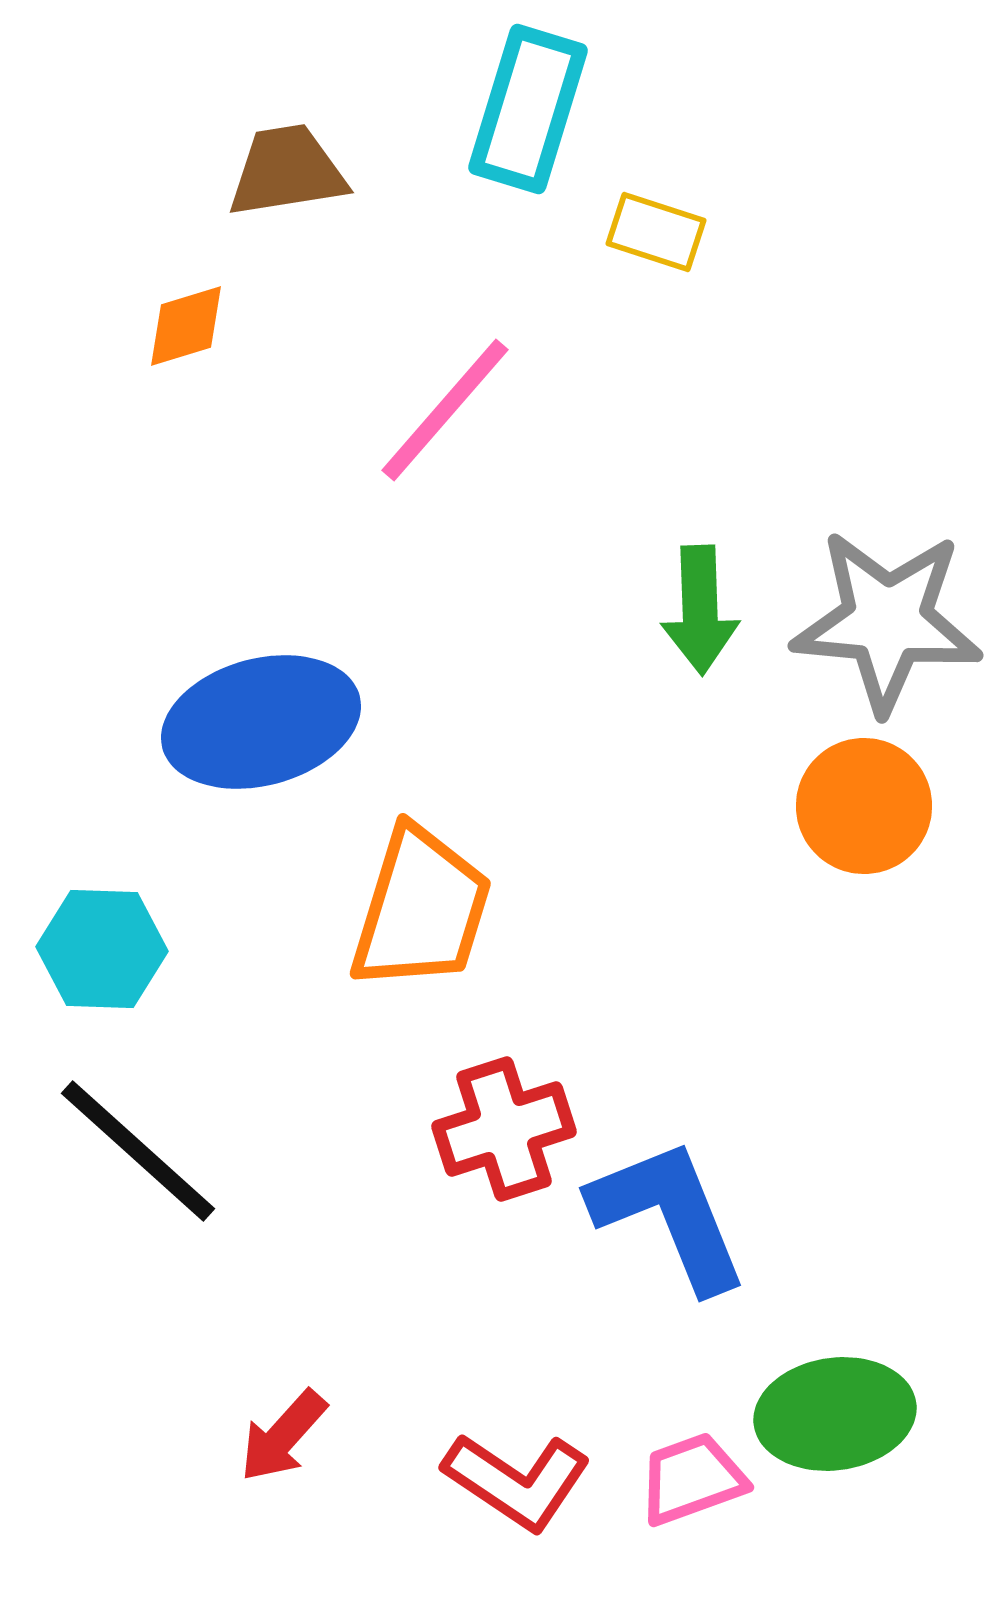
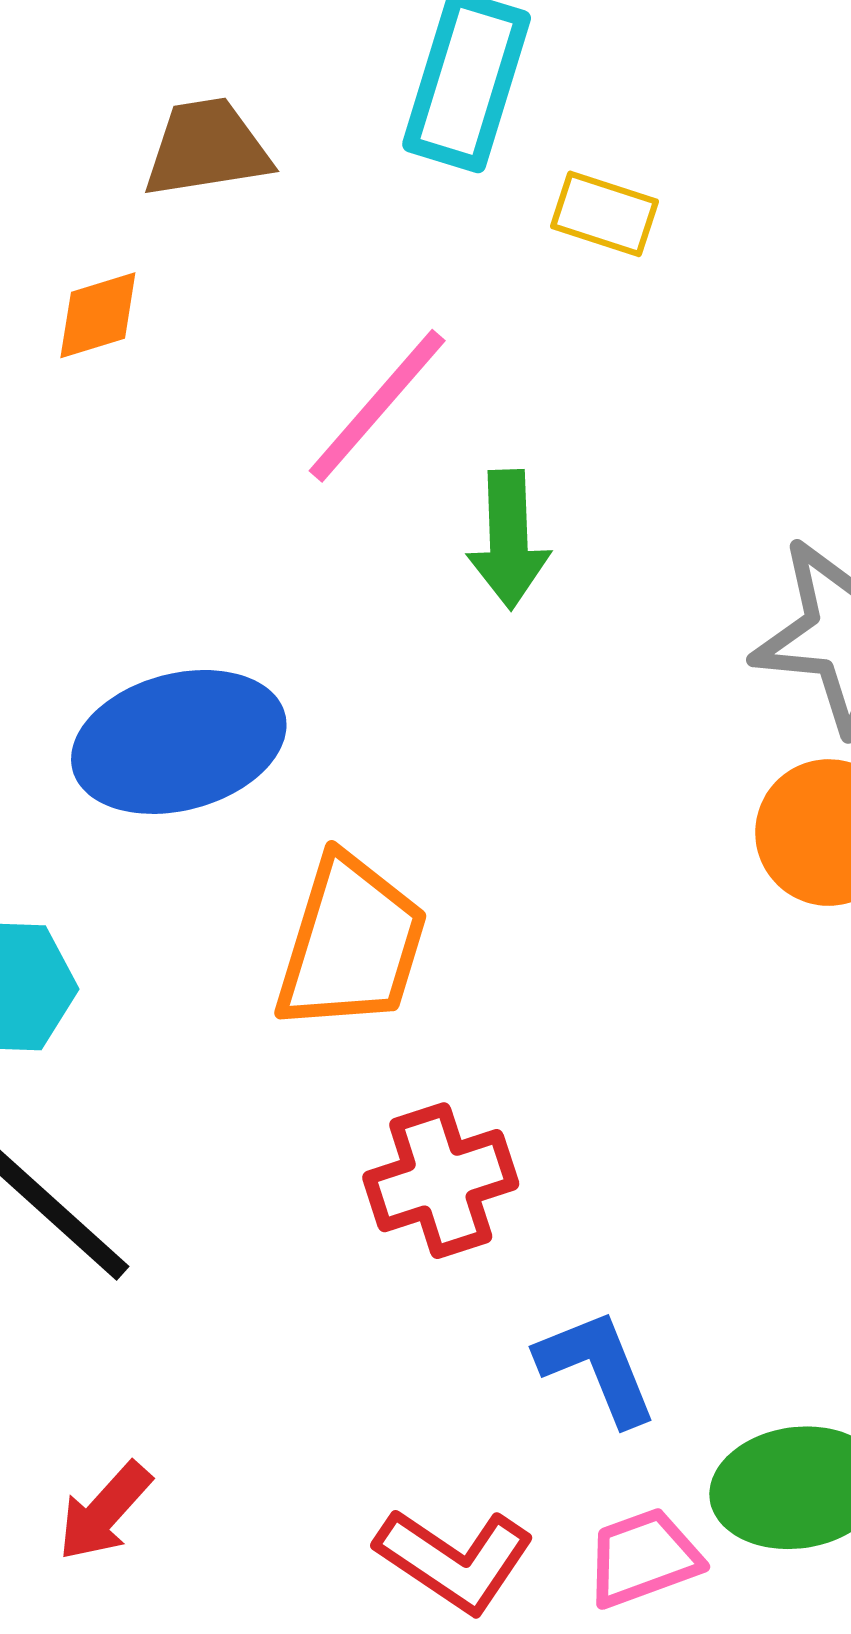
green arrow: (700, 610) -> (509, 539), moved
blue L-shape: (669, 1215) -> (597, 1367), moved, size x0.7
red arrow: (283, 1436) -> (104, 1511), moved

